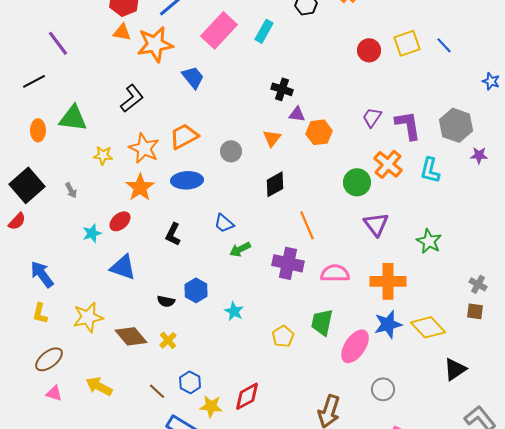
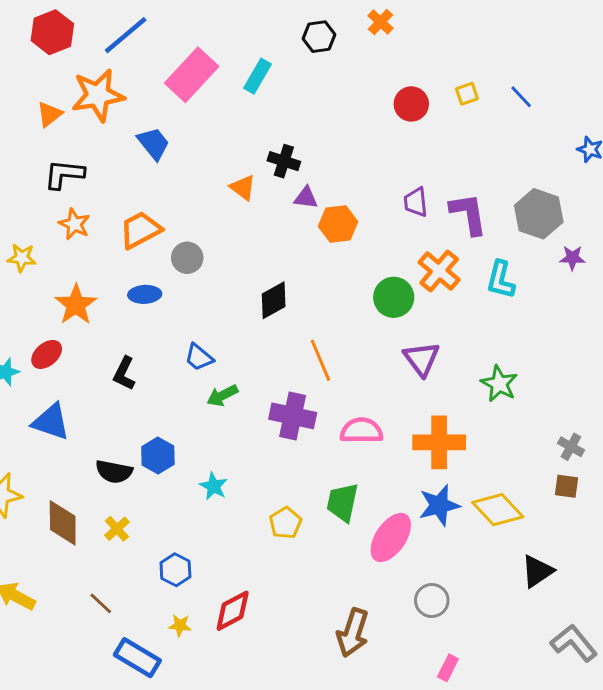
orange triangle: (122, 32) -> (50, 114), moved, turned -48
yellow square: (407, 43) -> (467, 94), size x0.6
black L-shape: (132, 98) -> (64, 174), turned -136
purple trapezoid: (372, 117) -> (416, 202), turned -40
orange triangle: (272, 138) -> (243, 187), moved, turned -30
orange star: (144, 148) -> (74, 224), moved, size x0.7
gray circle: (231, 151) -> (187, 258), moved
blue ellipse: (187, 180) -> (145, 294), size x0.7
black semicircle: (166, 301) -> (114, 472), size x1.4
brown diamond: (131, 336) -> (63, 523), turned 40
blue hexagon: (190, 382) -> (175, 570), moved
yellow star: (211, 406) -> (180, 625), size x0.7

